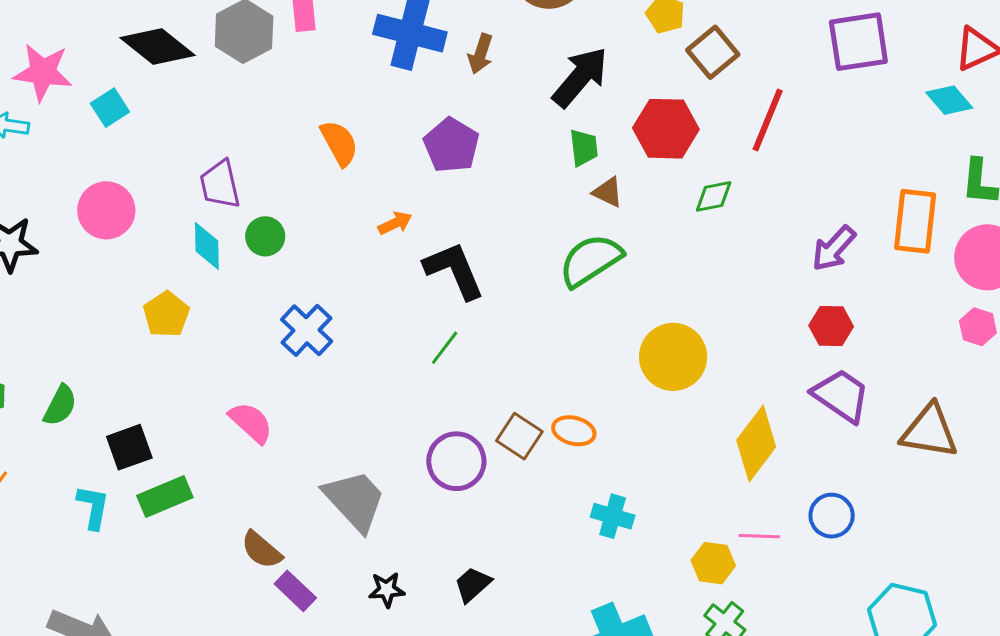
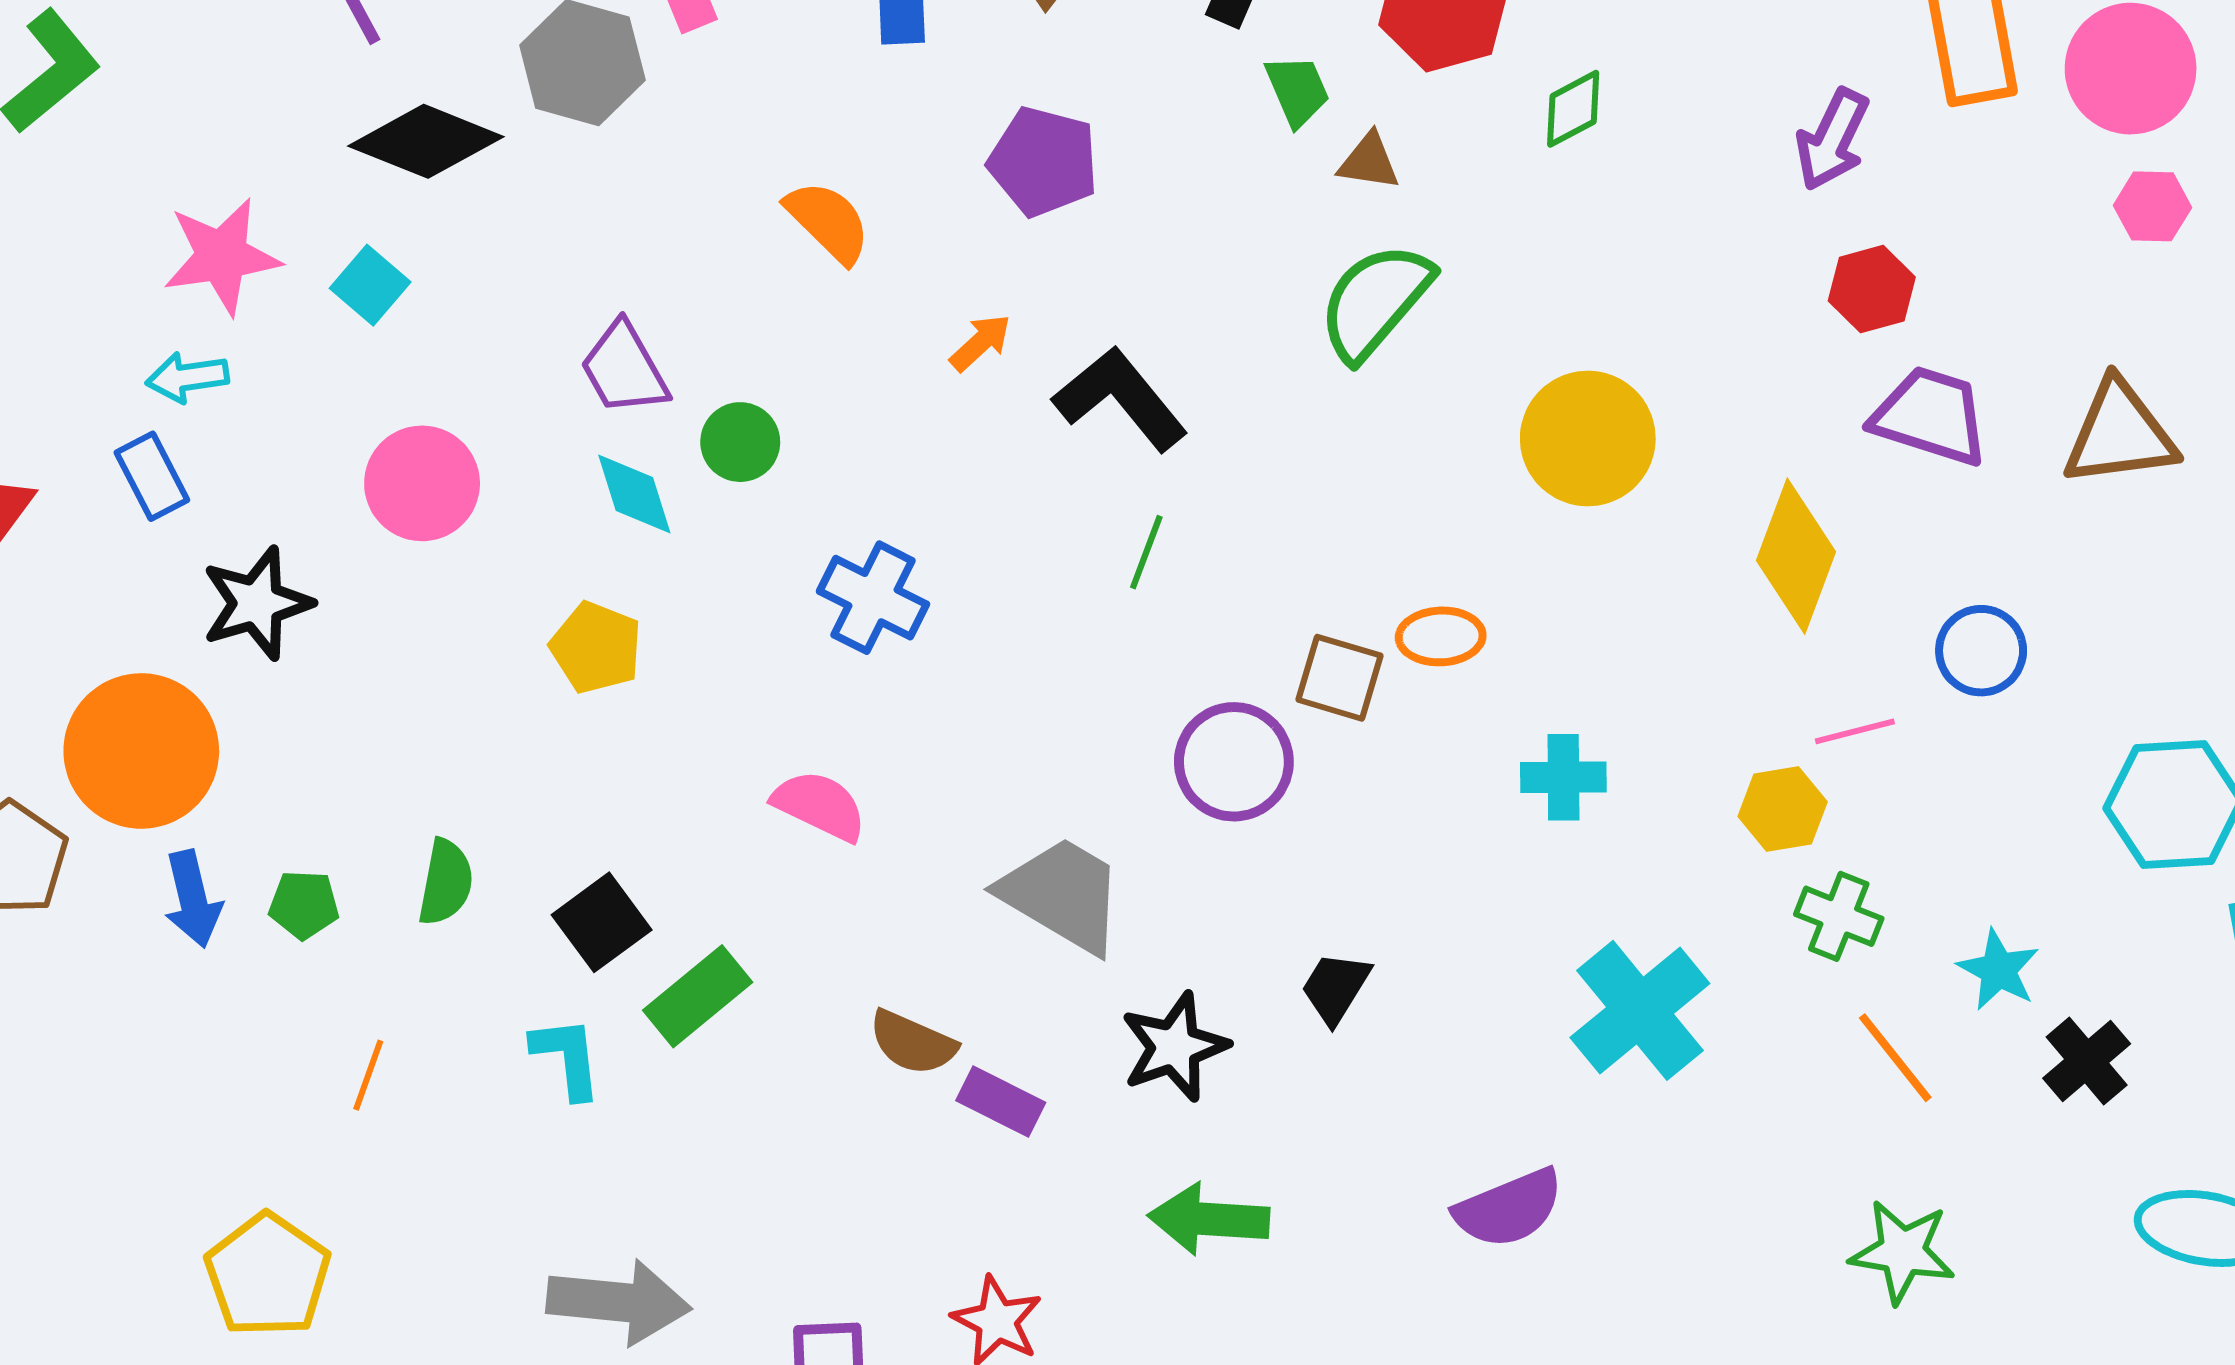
black star: (387, 590) -> (1174, 1047), size x1.5

